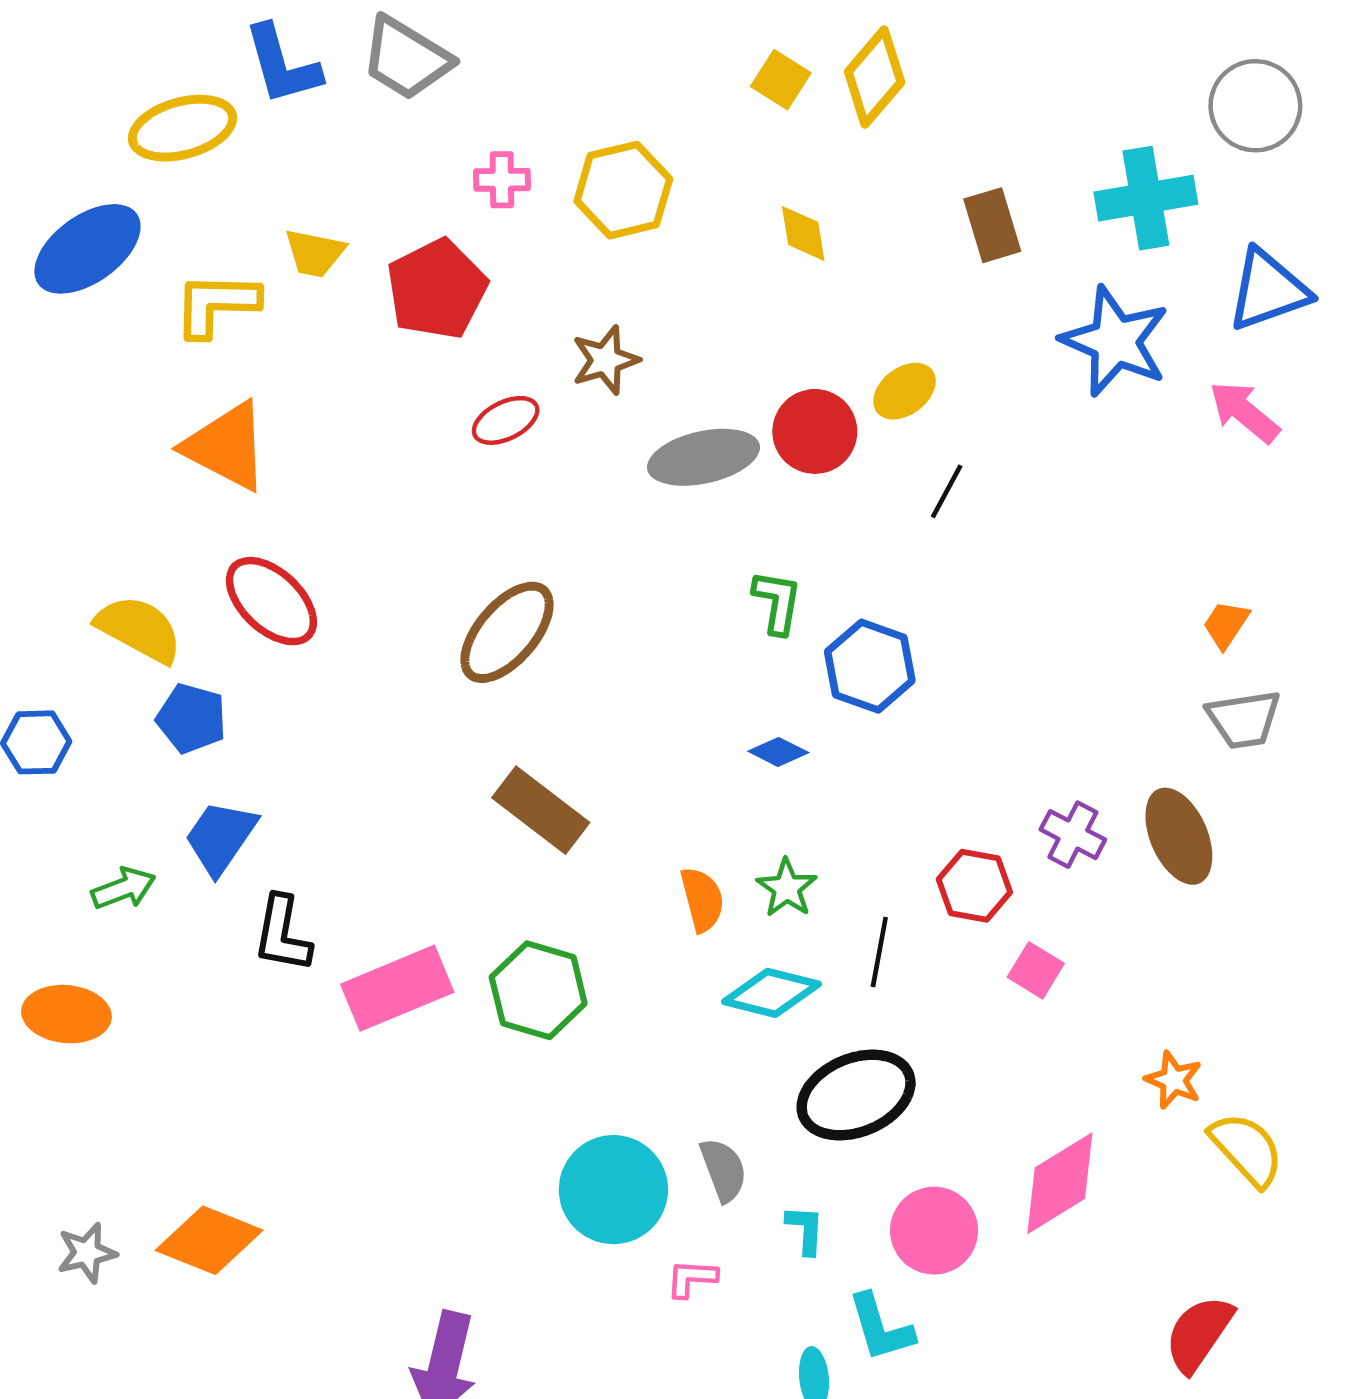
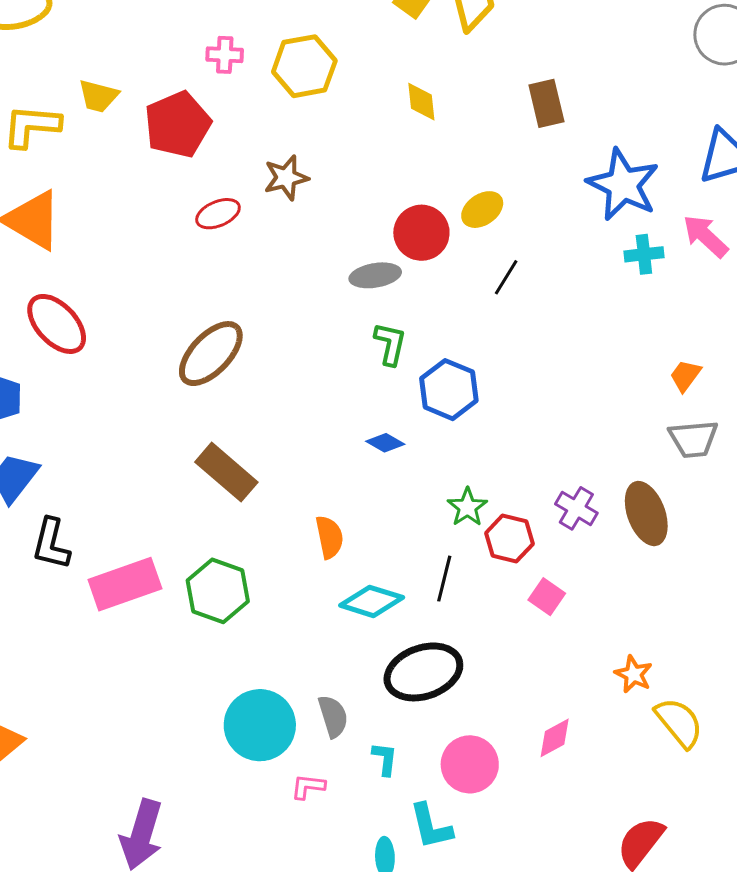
cyan cross: (1146, 198) -> (644, 254), moved, size x0.6
gray ellipse: (703, 457) -> (375, 275), moved, size x0.7
green star: (787, 888) -> (467, 507), moved
pink diamond: (1060, 1183) -> (555, 738), size x0.6

